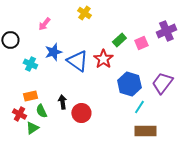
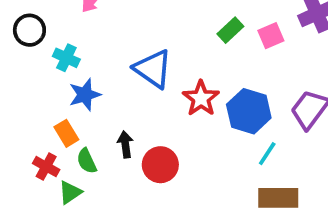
blue star: (53, 52) -> (85, 95), moved
red star: (103, 59) -> (201, 98), moved
cyan cross: (30, 64) -> (66, 58), moved
orange rectangle: (30, 96) -> (66, 133), turned 72

